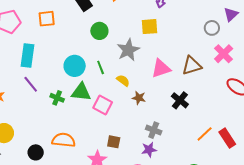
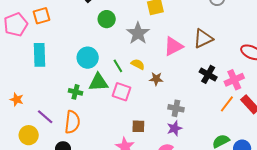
orange square: (47, 19) -> (42, 16), moved
pink cross: (224, 54) -> (234, 80), moved, turned 30
green line: (101, 67) -> (118, 66), moved
purple line: (31, 84) -> (45, 117), moved
black cross: (180, 100) -> (208, 74), moved
orange semicircle: (64, 140) -> (72, 122), moved, turned 100

